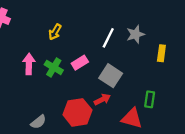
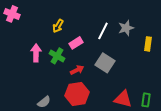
pink rectangle: (80, 63) -> (76, 43), moved
red arrow: (102, 99) -> (77, 70), moved
green rectangle: (150, 99) -> (146, 100), moved

